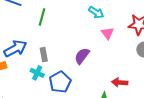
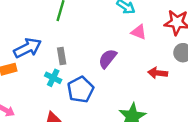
pink triangle: (107, 33) -> (139, 32), turned -32
red arrow: (120, 82) -> (158, 73), moved

